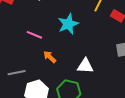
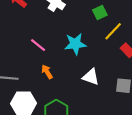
white triangle: (85, 66) -> (91, 77), moved

